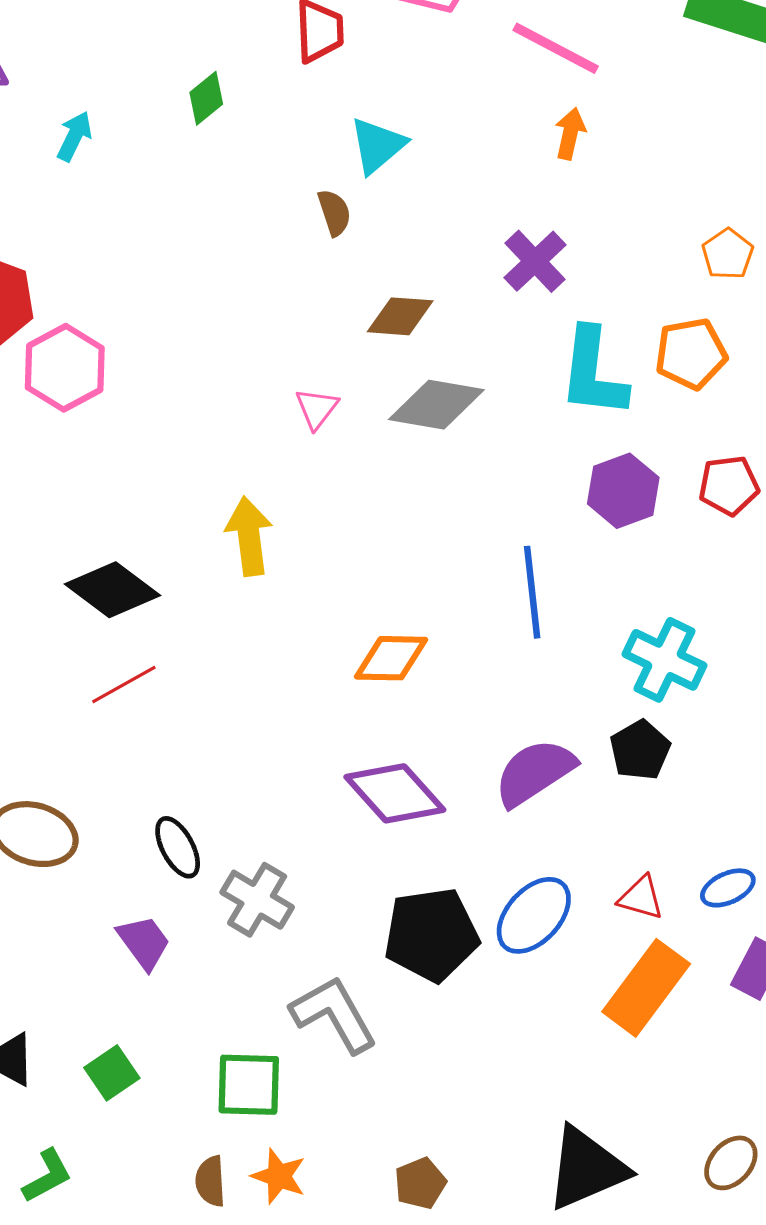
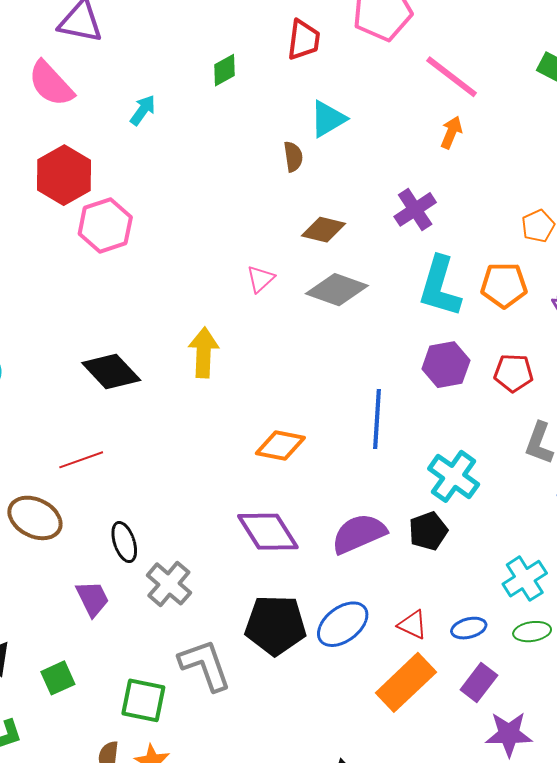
cyan arrow: (74, 136) -> (143, 110), moved
red line: (124, 684) -> (81, 460), moved

